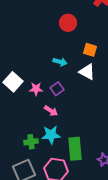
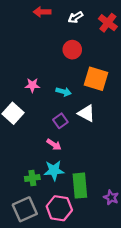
orange square: (90, 50) -> (96, 79), size x1.6
white triangle: (87, 72) -> (86, 113), moved
pink star: (36, 89) -> (32, 85), moved

